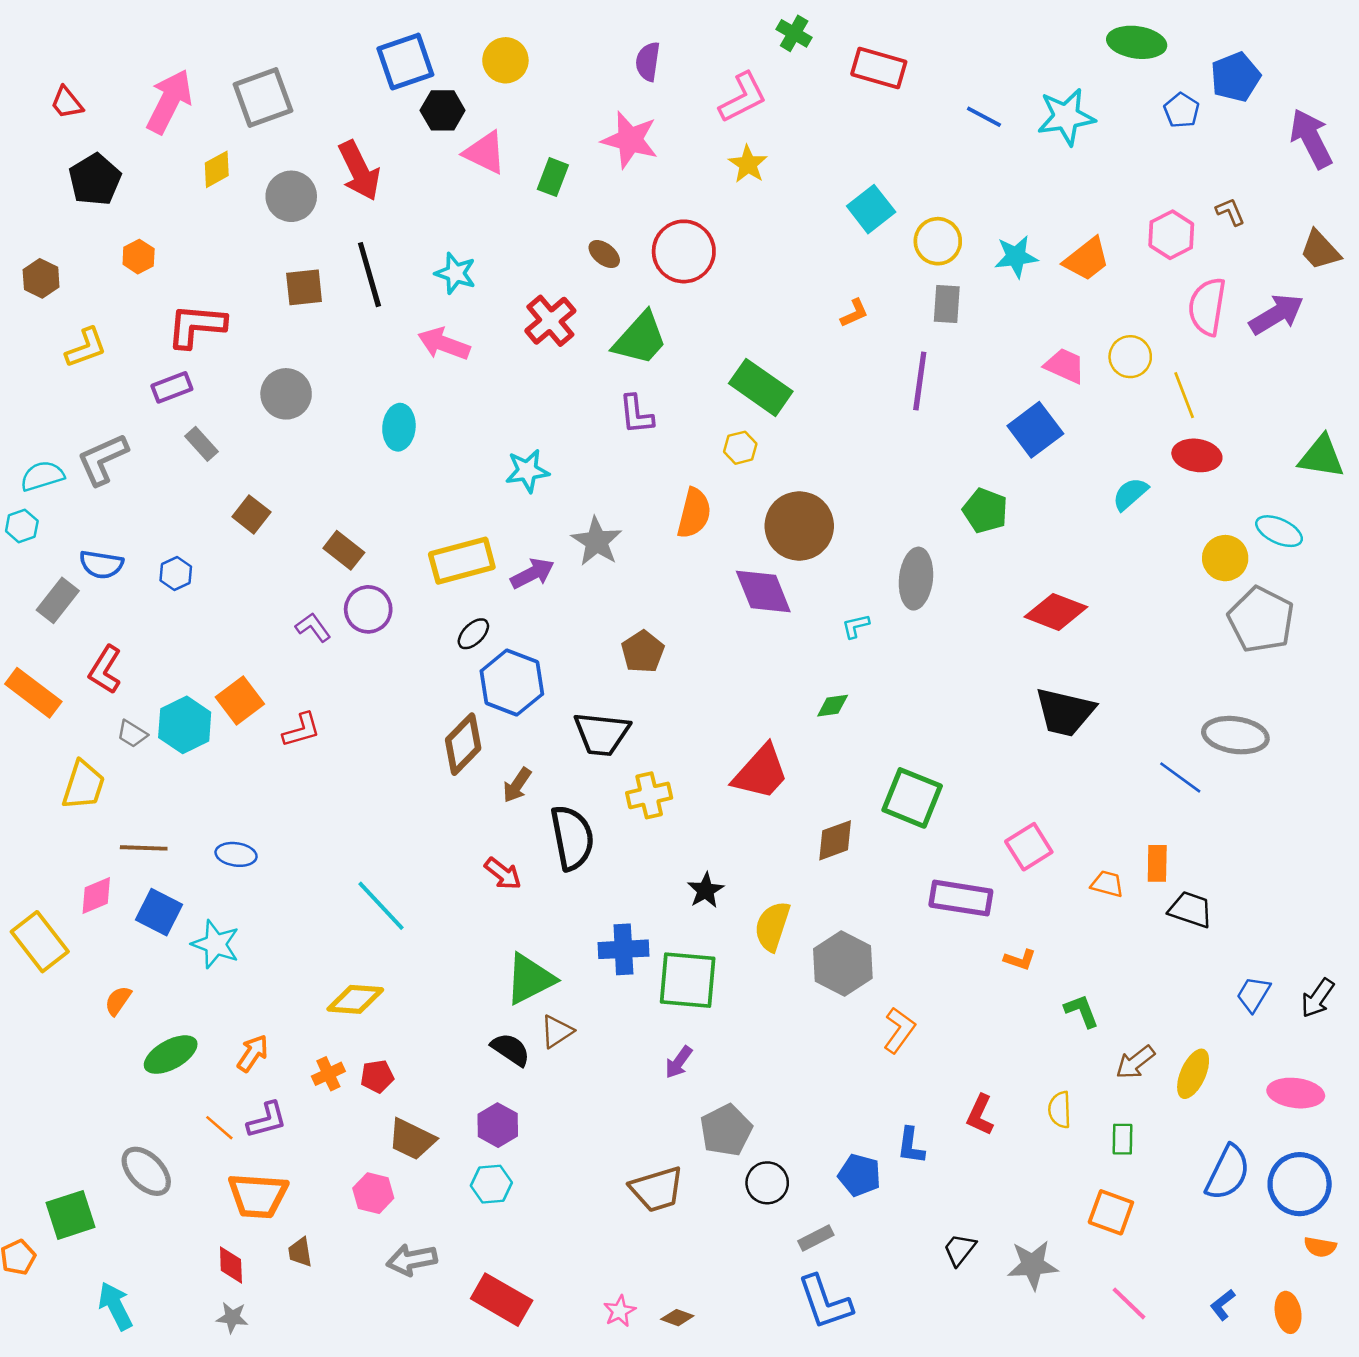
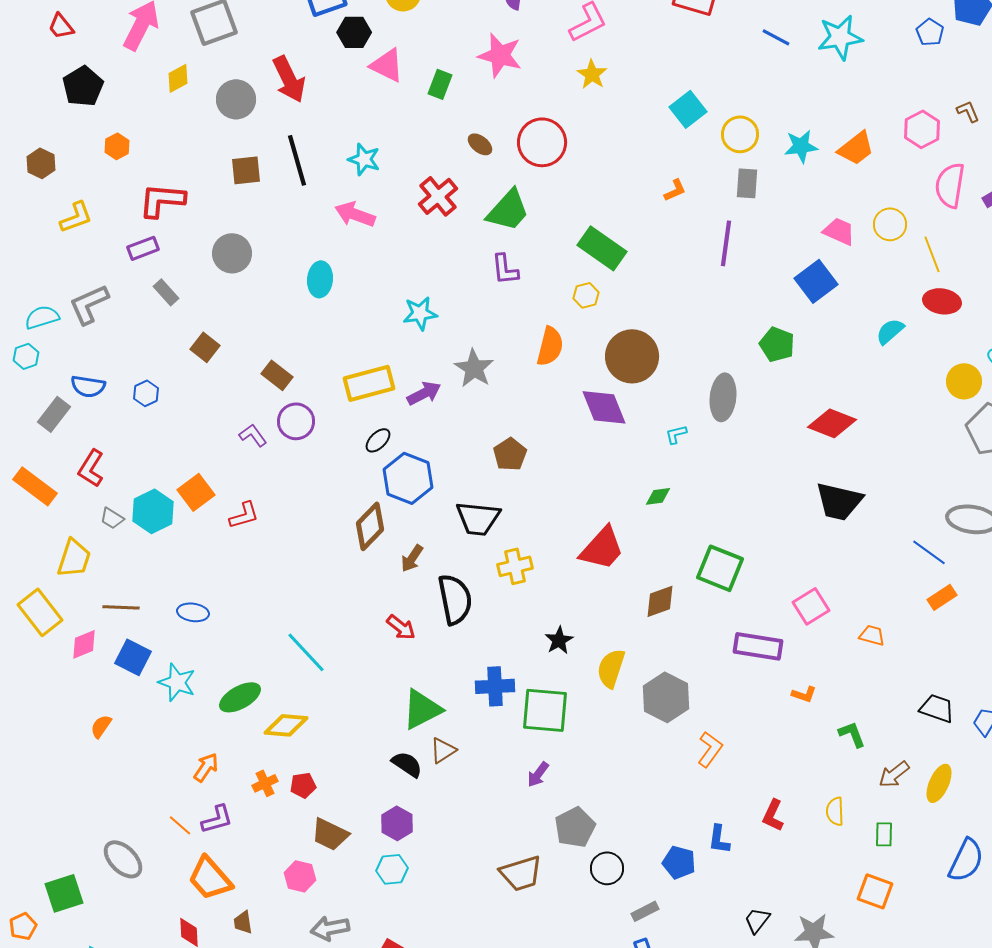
orange rectangle: (1157, 863) -> (942, 597), moved, turned 56
black trapezoid: (1191, 910) -> (937, 708), moved
yellow rectangle: (40, 942) -> (40, 612), moved
green ellipse: (171, 1055) -> (240, 697), moved
orange trapezoid: (258, 1196) -> (210, 878), turned 45

